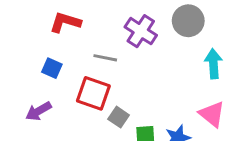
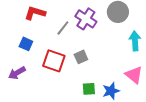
gray line: (105, 58) -> (63, 28), moved, turned -63
gray square: (119, 117) -> (81, 57), moved, turned 32

